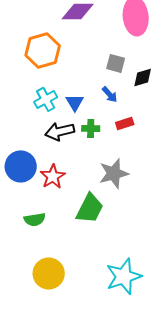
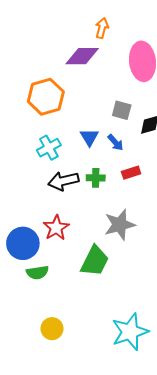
blue triangle: (75, 102) -> (89, 137), moved
blue circle: (21, 166) -> (23, 243), moved
yellow circle: (49, 273) -> (52, 329), size x0.7

